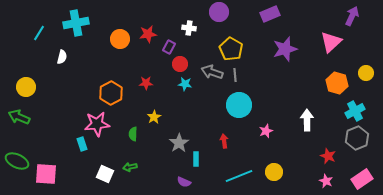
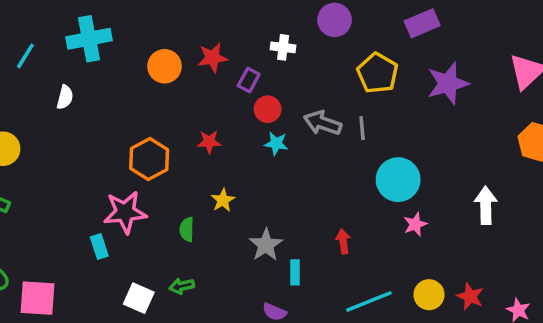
yellow pentagon: (231, 49) -> (377, 73), moved
cyan circle: (239, 105) -> (398, 180), moved
red star: (328, 156) -> (470, 296), moved

